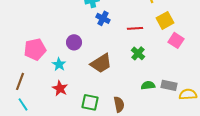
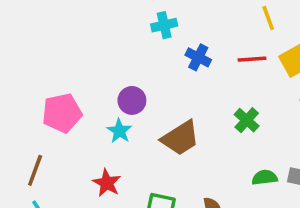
blue cross: (103, 18) -> (198, 57), moved
red line: (135, 28) -> (252, 59), moved
cyan star: (59, 64) -> (119, 131), moved

